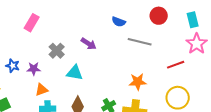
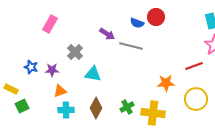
red circle: (159, 16) -> (156, 17), moved
gray line: (140, 42) -> (131, 46), moved
purple arrow: (89, 44) -> (107, 34), moved
orange star: (138, 82) -> (166, 83), moved

